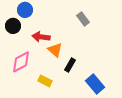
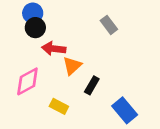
black circle: (13, 26) -> (35, 28), moved
orange triangle: (55, 50) -> (72, 66), turned 35

